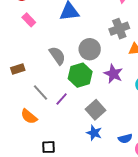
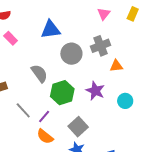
gray circle: (90, 49) -> (71, 54), moved
orange semicircle: (29, 116) -> (45, 136), moved

